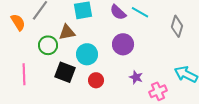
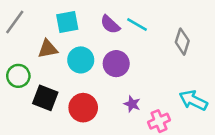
green circle: (48, 45) -> (18, 76), moved
cyan circle: (87, 54) -> (81, 60), moved
red circle: (96, 80) -> (83, 108), size x1.5

